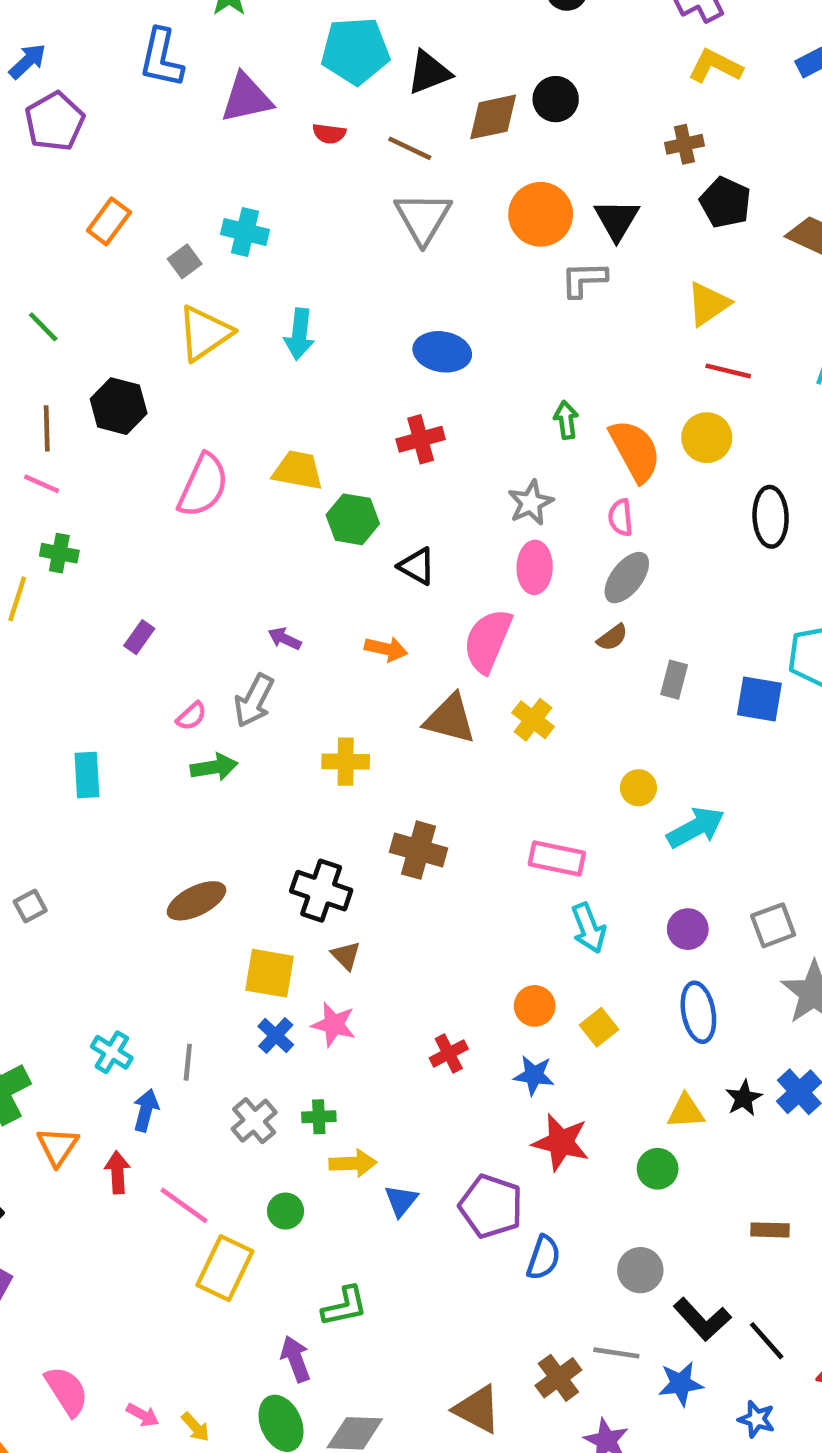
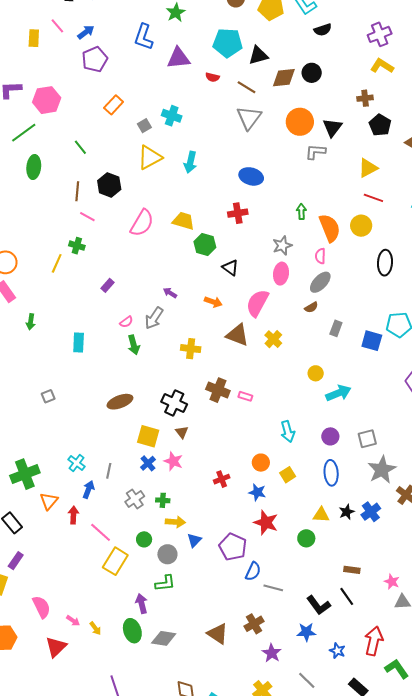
pink line: (42, 484) -> (87, 217), moved
green arrow: (214, 767) -> (134, 345), turned 78
pink rectangle: (557, 858) -> (245, 396), moved, size x0.6
gray circle: (640, 1270) -> (167, 554), moved
black line: (767, 1341) -> (347, 596), moved
gray line: (616, 1353) -> (273, 588), moved

